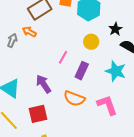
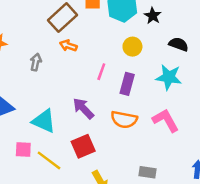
black star: (115, 29) -> (153, 16), moved
orange arrow: (29, 32) -> (68, 46), moved

